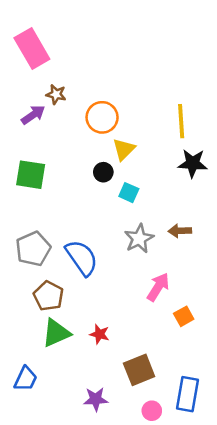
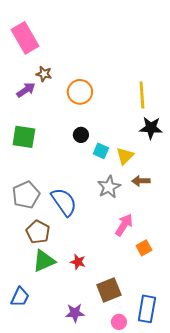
yellow triangle: (124, 149) -> (125, 156), moved

